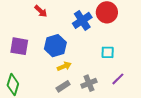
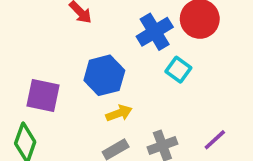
purple square: (19, 46) -> (43, 96), moved
cyan square: (108, 52) -> (178, 70), moved, turned 32

